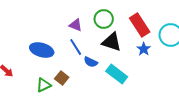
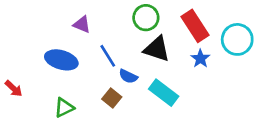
purple triangle: (76, 25) -> (82, 24), moved
brown square: (62, 78) -> (112, 98), moved

